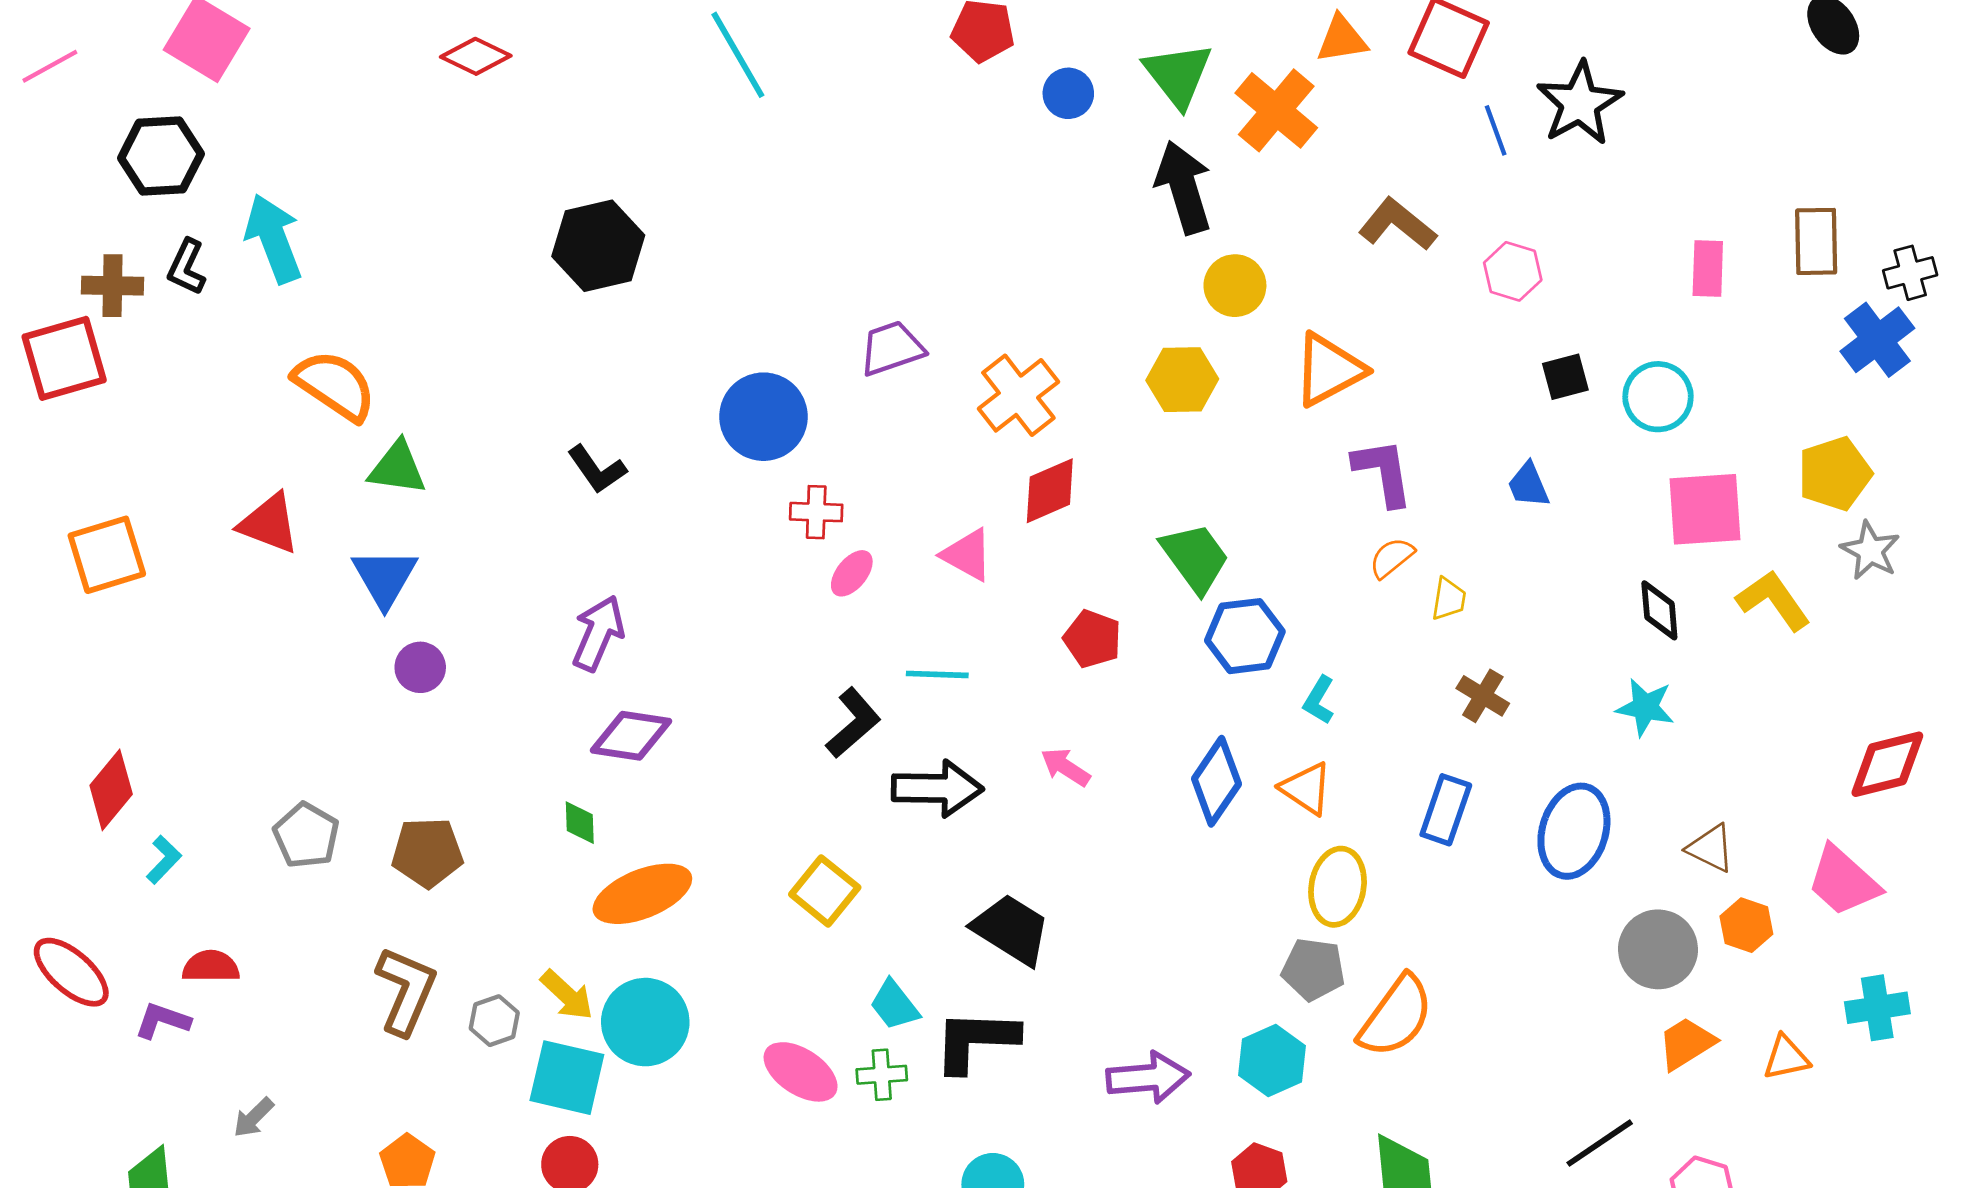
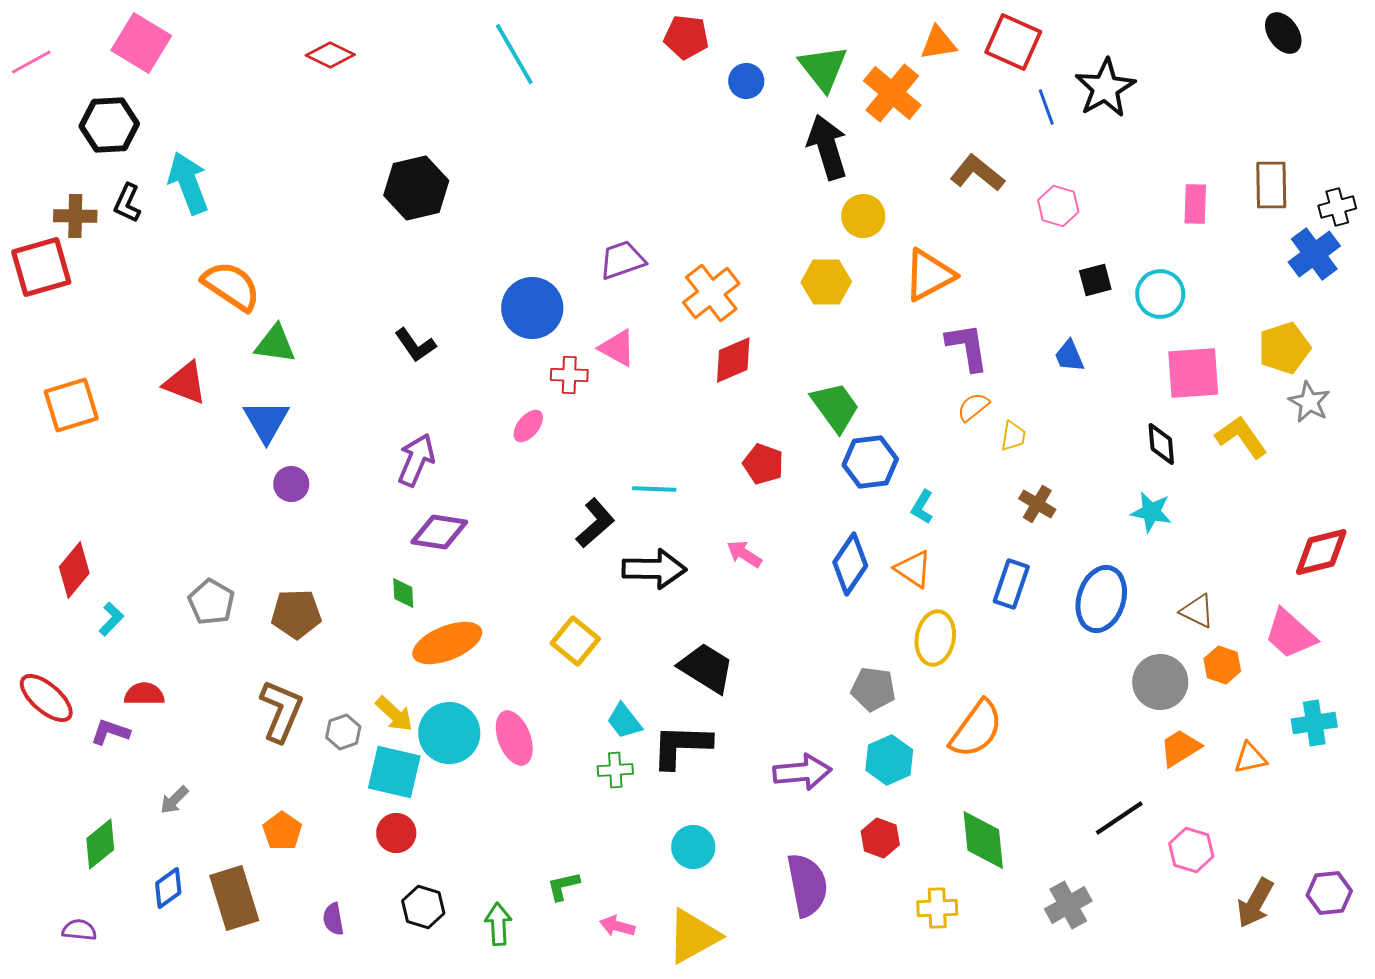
pink triangle: (967, 555) -> (617, 348), moved
pink ellipse: (852, 573) -> (528, 426), moved
gray pentagon: (1313, 969) -> (873, 689), moved
pink ellipse: (801, 1072) -> (514, 738), moved, turned 36

